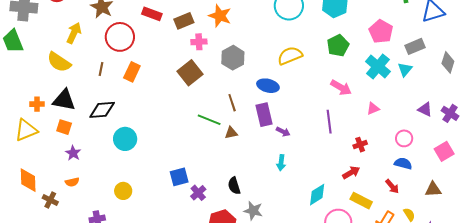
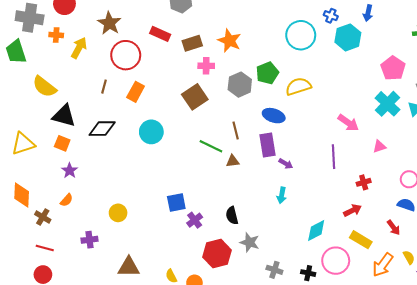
green pentagon: (338, 46) -> (267, 73), moved
yellow semicircle: (59, 62) -> (44, 87), moved
orange cross: (37, 104) -> (56, 35), moved
cyan circle: (125, 139) -> (151, 132), moved
orange semicircle: (72, 182) -> (67, 200), turned -40

